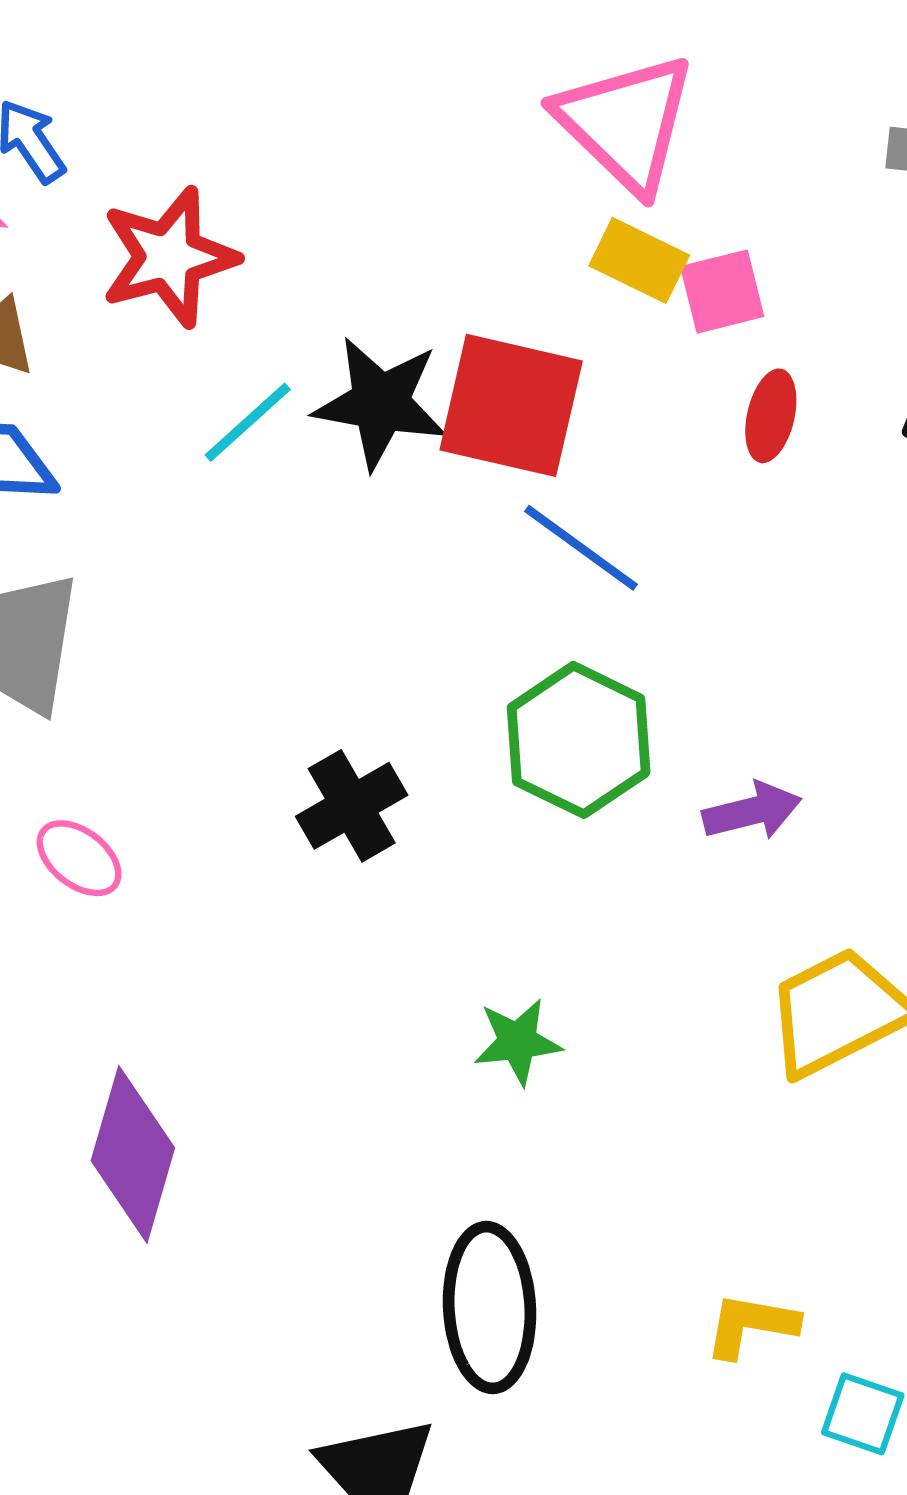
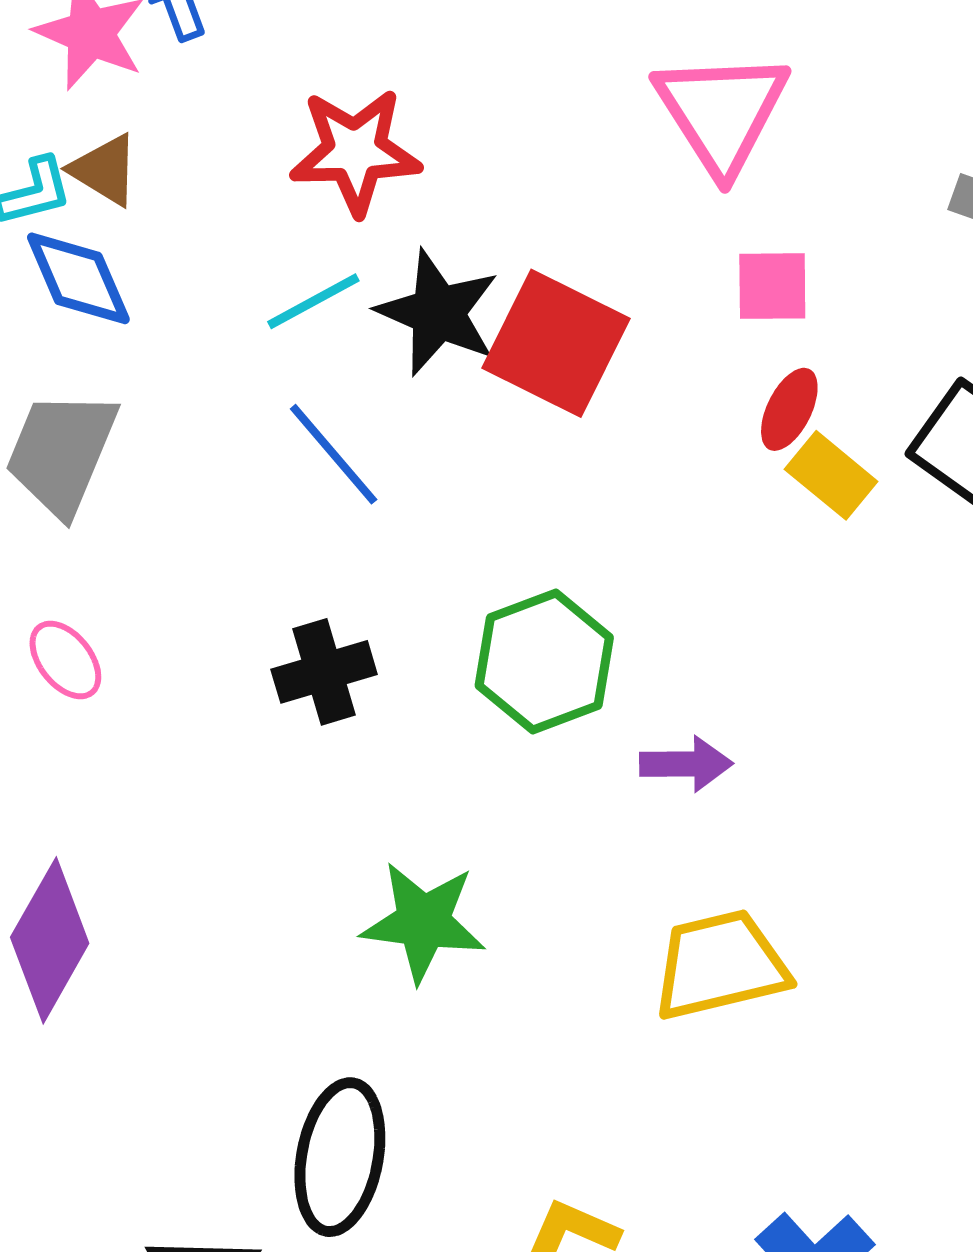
red star: (169, 257) -> (355, 151), moved
yellow rectangle: (639, 260) -> (831, 475), moved
blue line: (581, 548) -> (334, 454), moved
green star: (518, 1042) -> (423, 922), size x1.5

